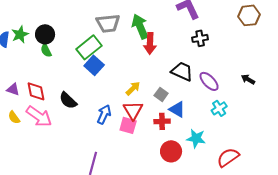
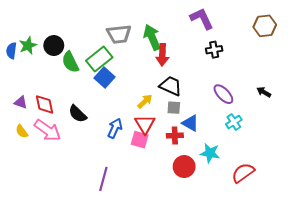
green semicircle: (46, 50) -> (70, 62), moved, size x1.5
black trapezoid: (182, 71) -> (171, 86), moved
gray square: (161, 94) -> (174, 108), turned -32

